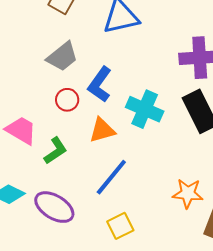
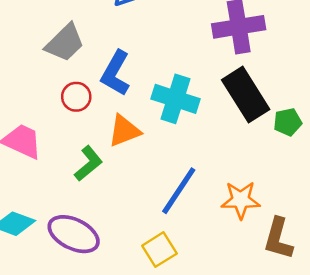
green L-shape: (56, 151) -> (88, 164), moved
blue line: (111, 177) -> (179, 191), moved

